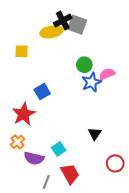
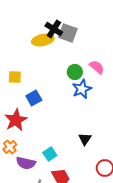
black cross: (63, 20) -> (54, 29), turned -30
yellow square: (22, 51) -> (15, 77), moved
pink semicircle: (107, 74) -> (97, 67), moved, turned 63

